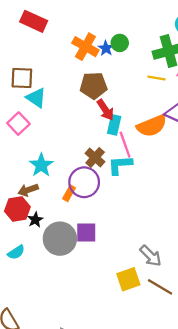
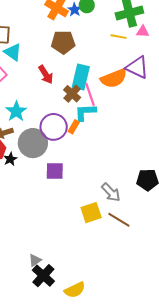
red arrow: (105, 110) -> (46, 75), moved
cyan rectangle: (114, 125) -> (81, 77), size x1.4
brown cross: (95, 157) -> (72, 94), moved
orange rectangle: (69, 193) -> (74, 127), moved
gray circle: (60, 239) -> (33, 143), moved

